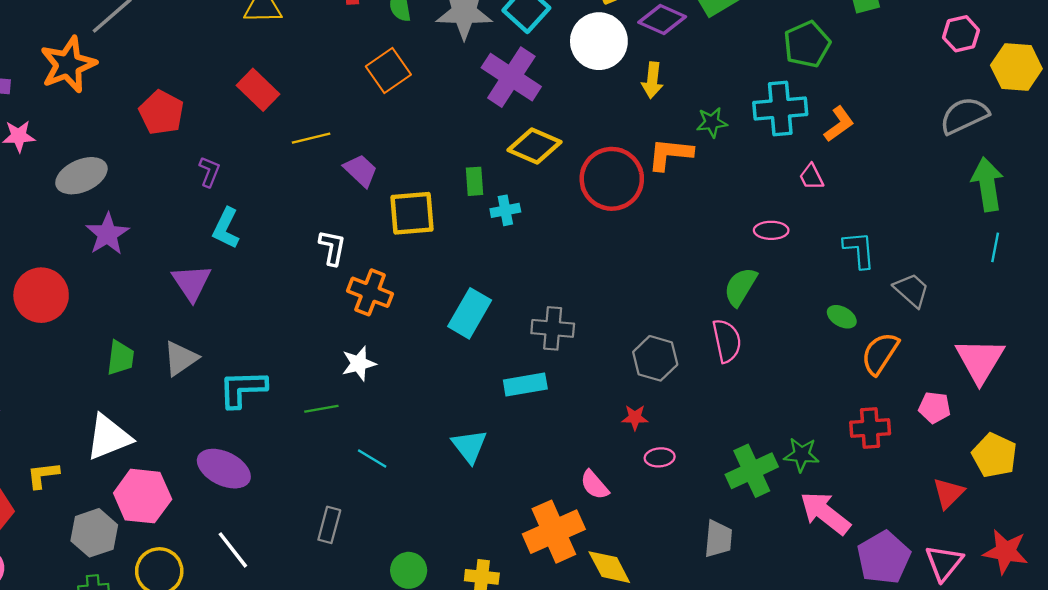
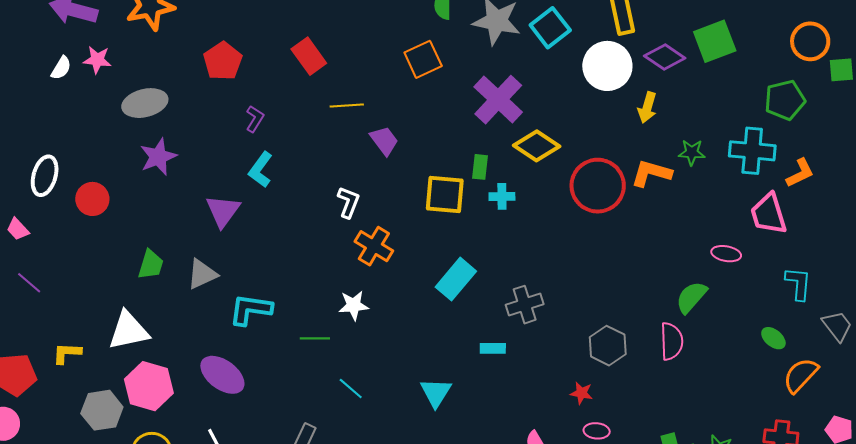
purple cross: (511, 77) -> (498, 100), moved
pink trapezoid: (811, 177) -> (769, 214), size x1.8
yellow square: (412, 213) -> (445, 194), moved
red circle: (41, 295) -> (92, 199), size x0.7
gray cross: (553, 328) -> (525, 305), turned -33
cyan rectangle: (525, 385) -> (493, 348), size x0.7

